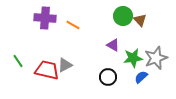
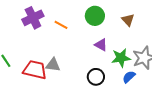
green circle: (123, 16) -> (95, 16), moved
purple cross: (45, 18) -> (33, 18), turned -30
gray triangle: (65, 65) -> (53, 65), turned 35

